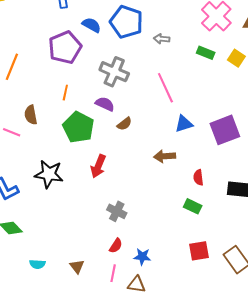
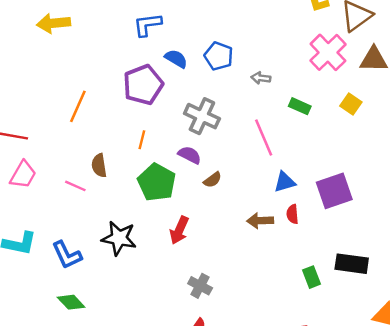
blue pentagon: (126, 22) -> (219, 56), size x0.7
green rectangle: (206, 53) -> (300, 106), moved
red semicircle: (198, 177) -> (292, 214), moved
green rectangle: (193, 206) -> (311, 277), moved, turned 42

